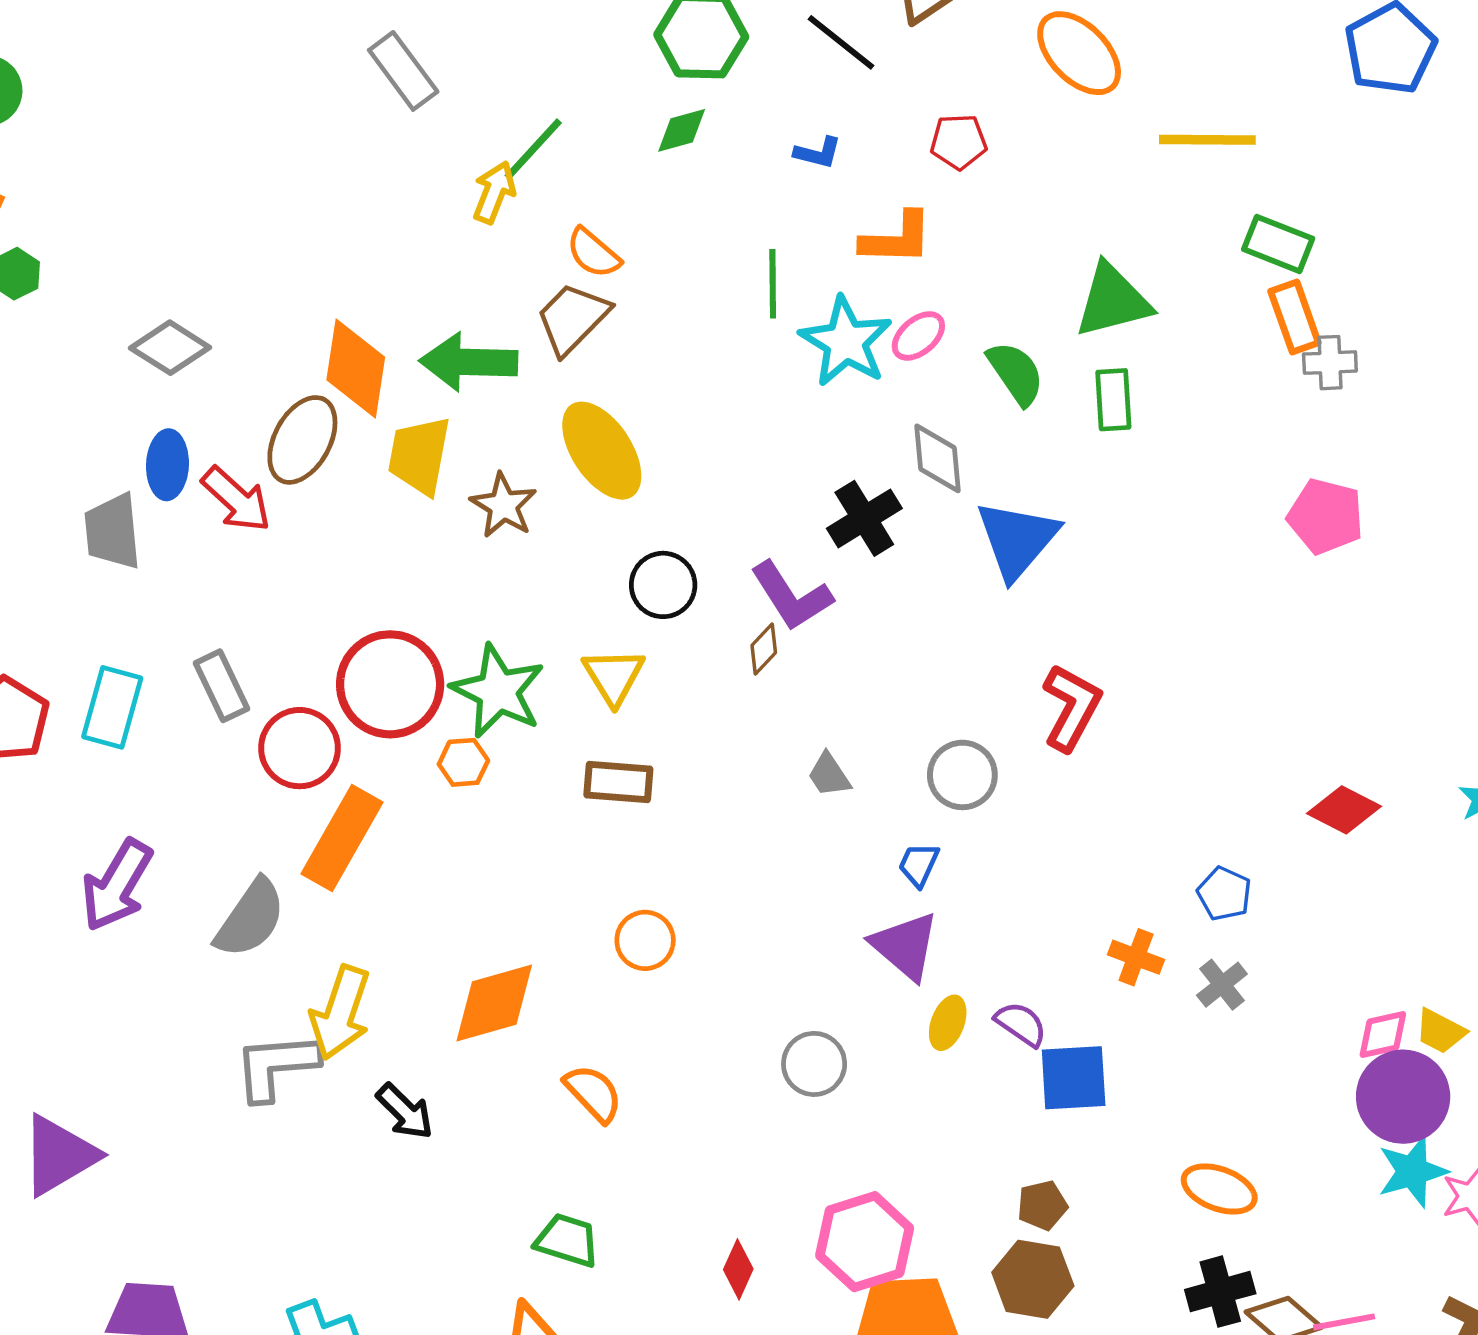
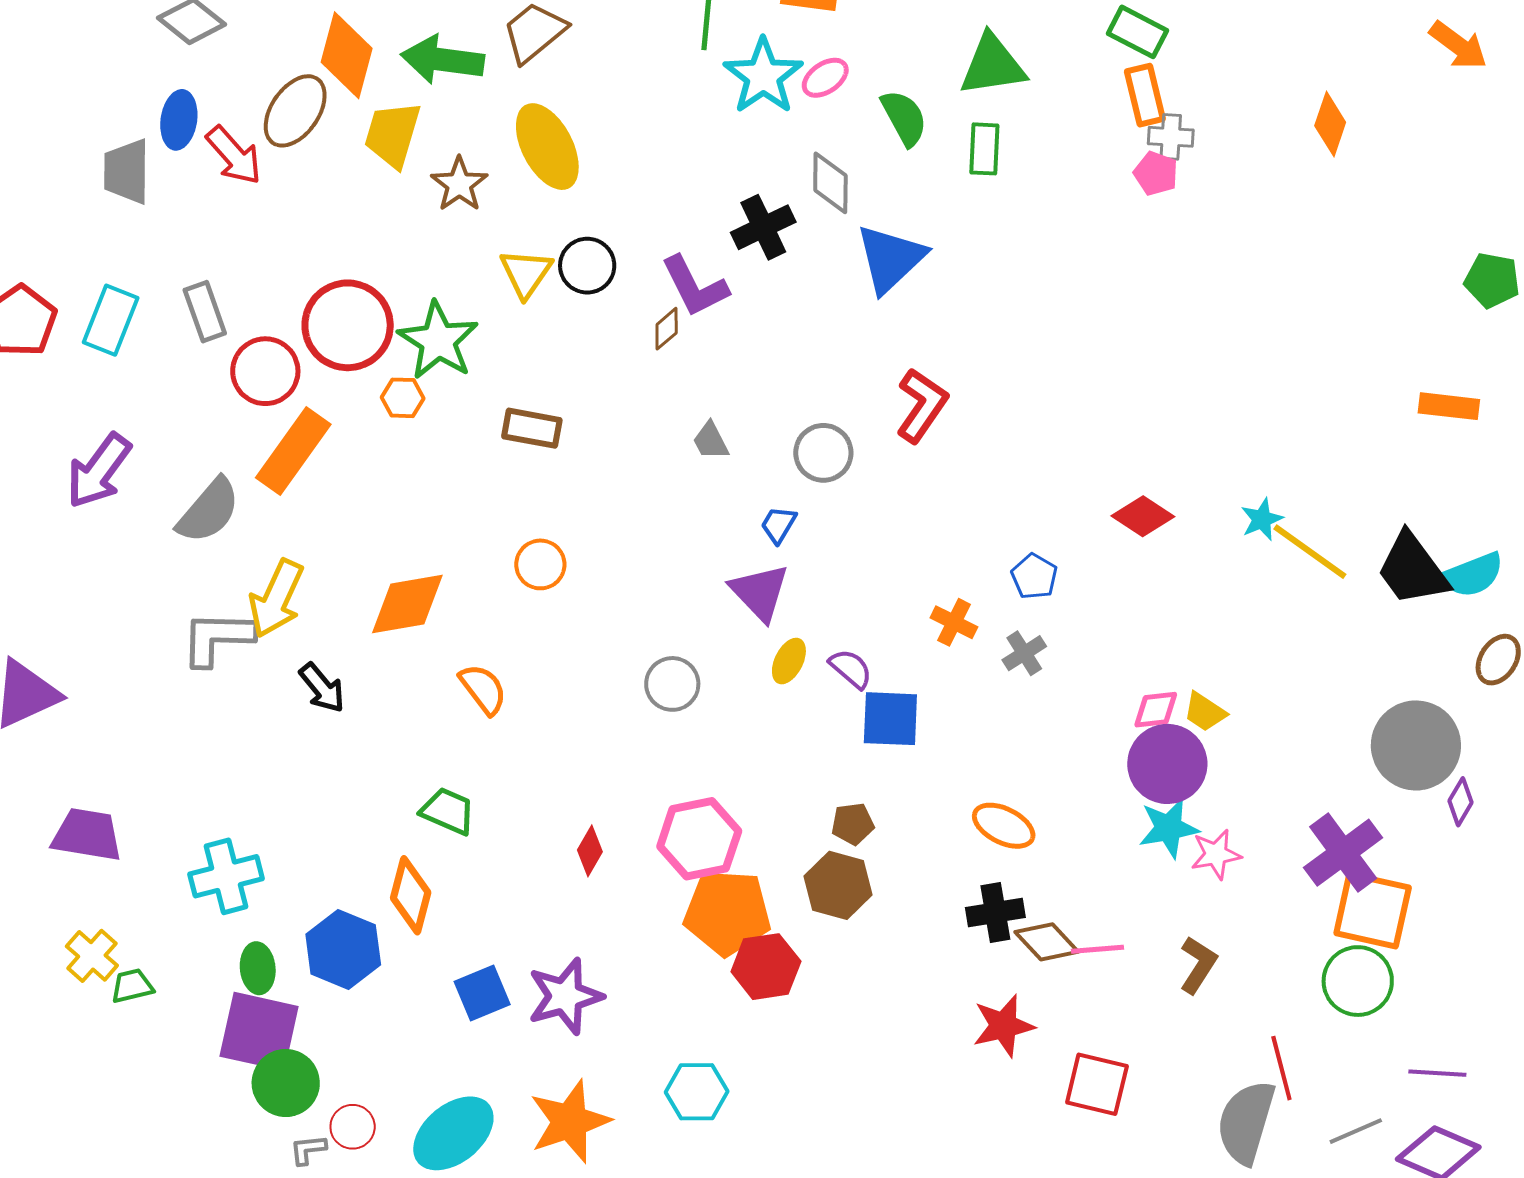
pink pentagon: (1326, 516) -> (1156, 173), moved, size x0.7
yellow triangle: (614, 676) -> (526, 273), moved

